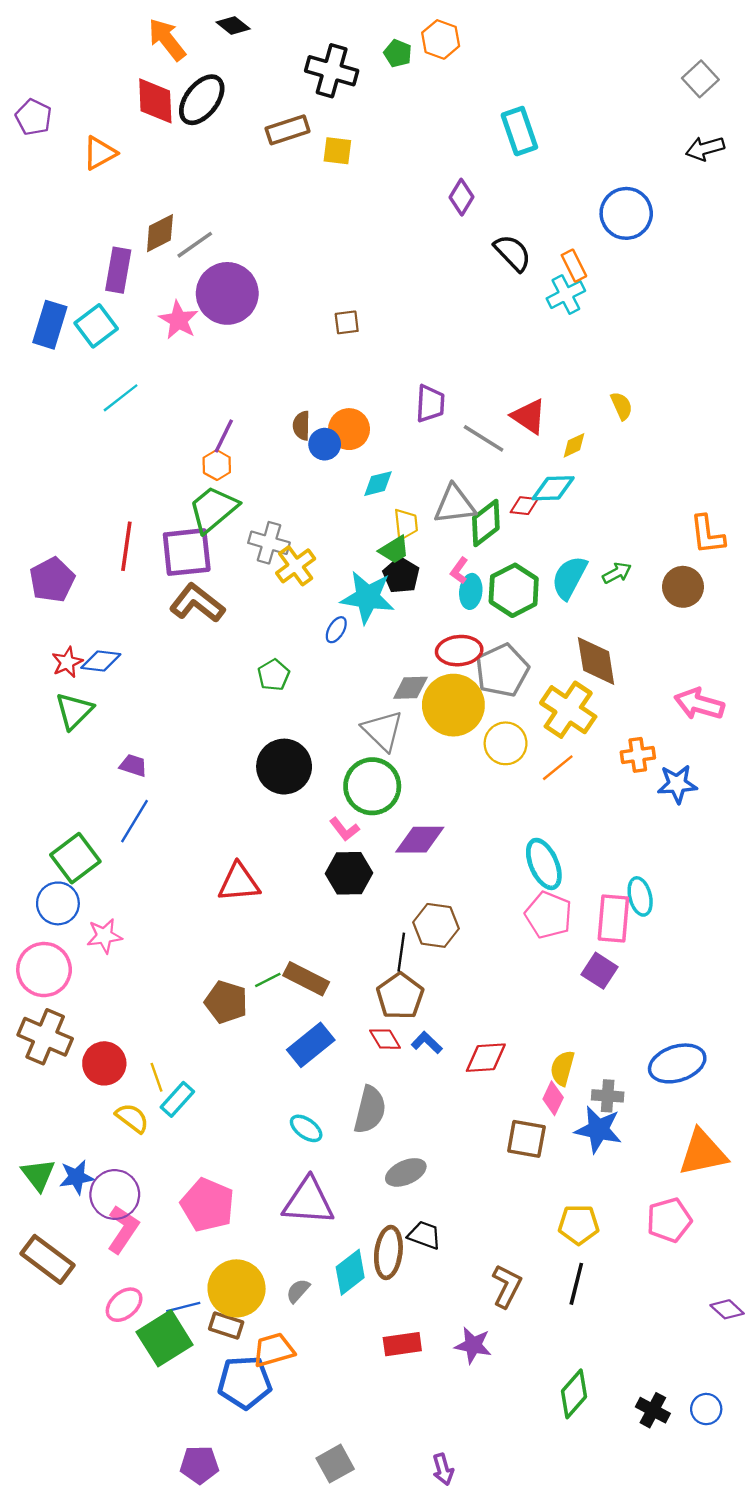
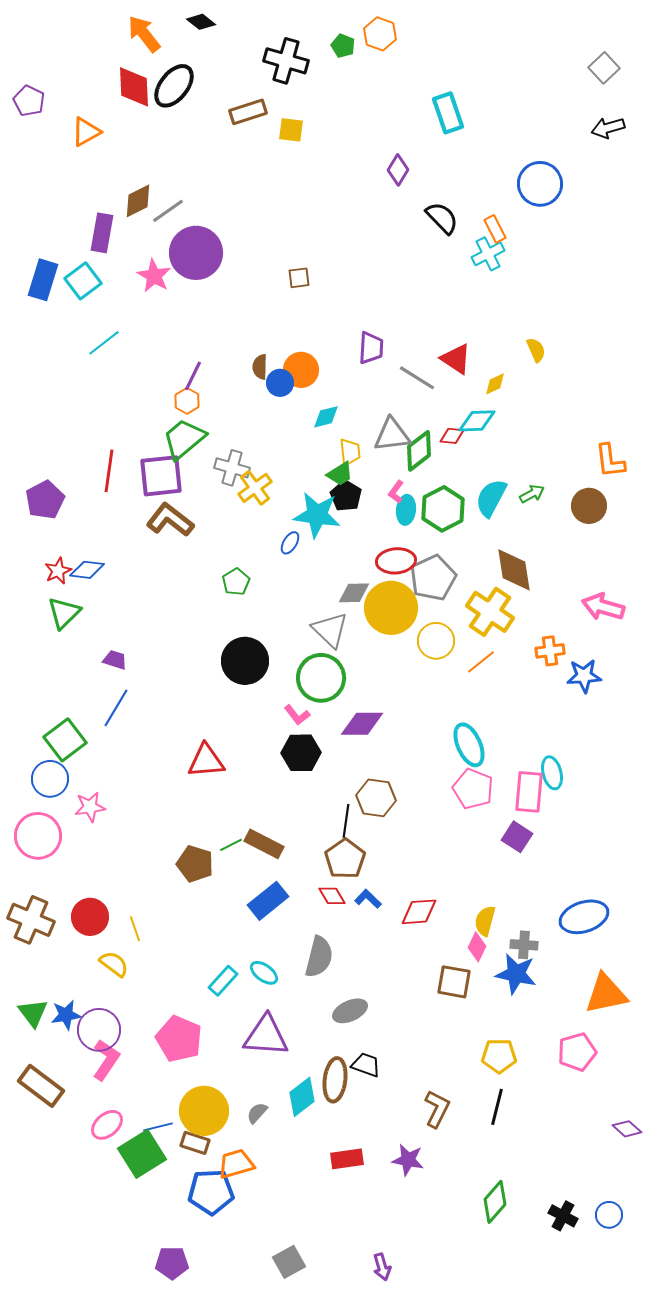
brown cross: (45, 1037) -> (31, 920), moved
cyan rectangle: (177, 1099) -> (223, 981), moved

